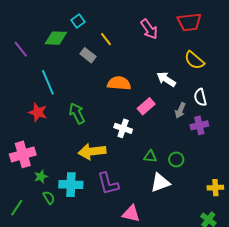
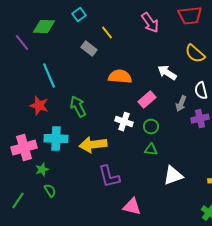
green diamond: (56, 38) -> (44, 27), moved
green circle: (176, 159) -> (151, 127), moved
white triangle: (160, 183) -> (173, 176), moved
cyan cross: (71, 185) -> (56, 139), moved

